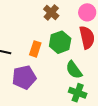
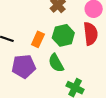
green semicircle: (74, 70) -> (56, 63), moved

